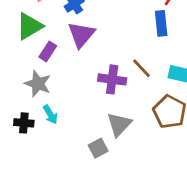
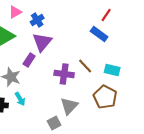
blue rectangle: (161, 23) -> (99, 34), turned -48
purple rectangle: (48, 51) -> (29, 60), moved

